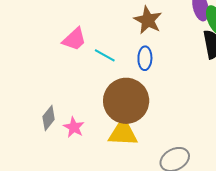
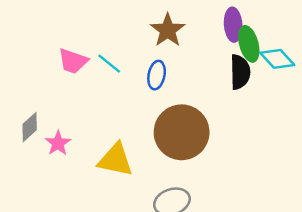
pink trapezoid: (74, 39) -> (73, 61), moved, turned 52
brown circle: (126, 101) -> (182, 132), moved

